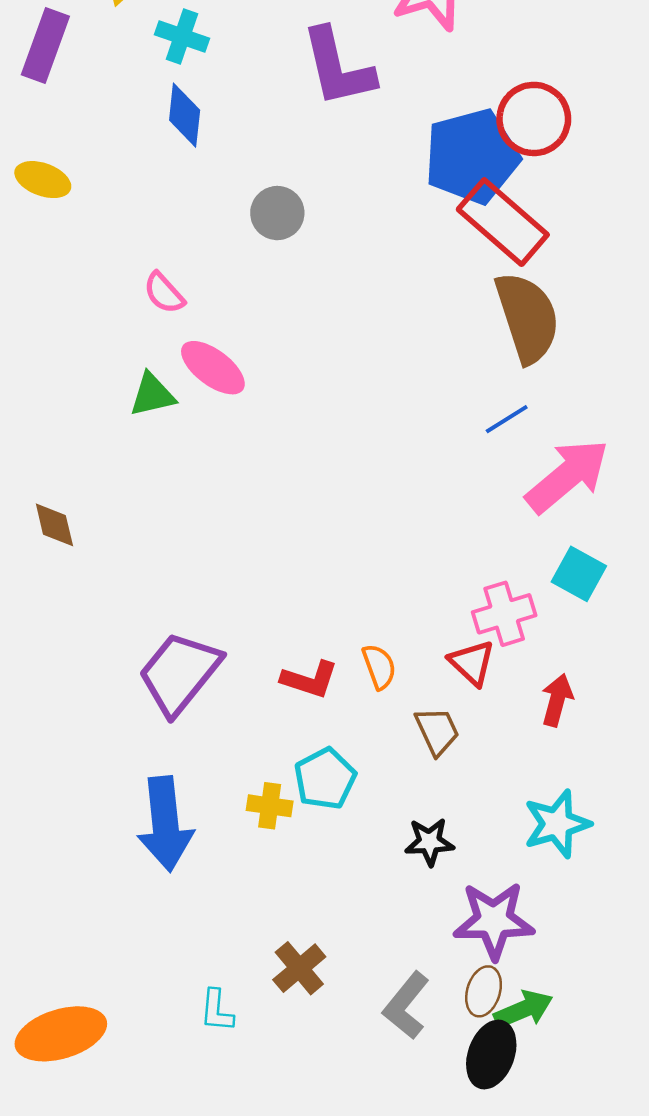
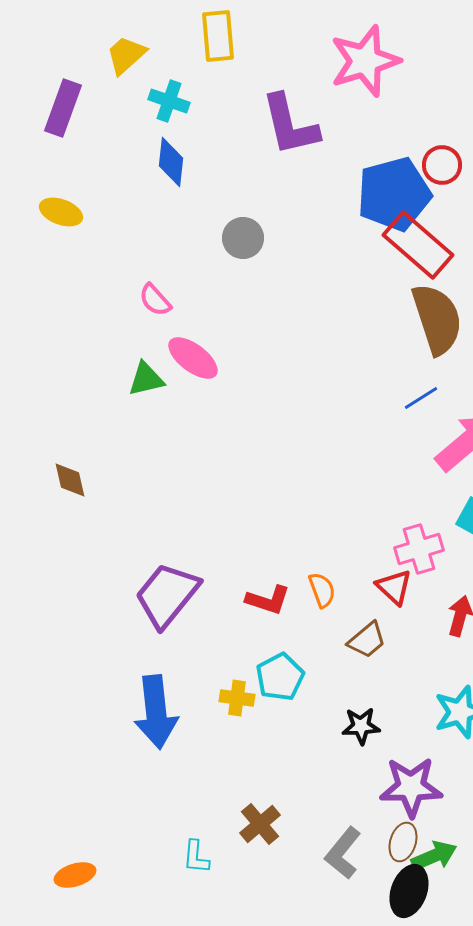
red circle: (534, 119) -> (442, 165), size x0.7
brown trapezoid: (437, 731) -> (367, 640), turned 75
orange ellipse: (61, 1034) -> (75, 875), size x0.6

